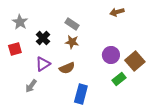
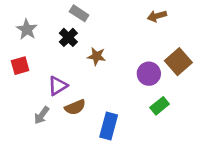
gray rectangle: (72, 24) -> (79, 13), moved
black cross: (43, 38) -> (68, 37), moved
brown square: (135, 61) -> (178, 62), moved
brown semicircle: (67, 68) -> (75, 107), moved

